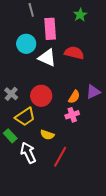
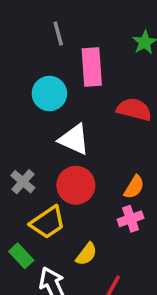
white triangle: (47, 58) -> (74, 139), moved
yellow semicircle: (47, 135) -> (86, 254), turned -72

